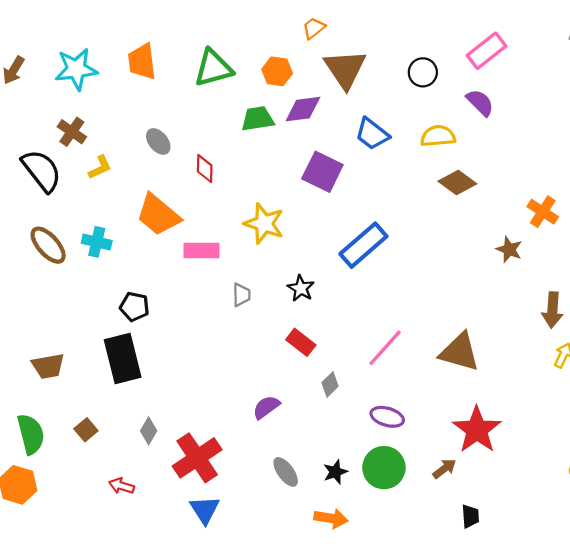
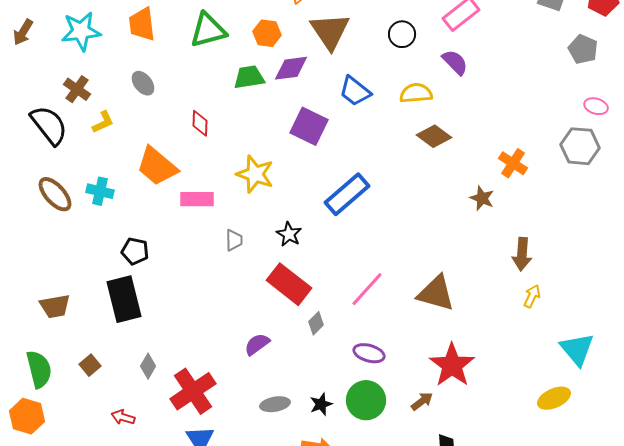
gray ellipse: (158, 141) -> (143, 83), moved
red rectangle: (301, 342) -> (289, 284), size x1.6
gray ellipse: (286, 472) -> (275, 404), turned -64

